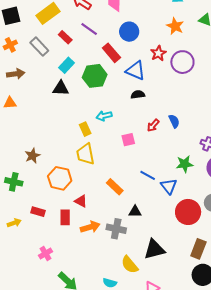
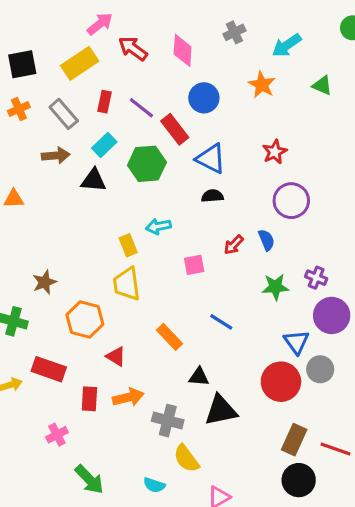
orange star: (175, 26) -> (262, 85), moved
purple line: (89, 29) -> (141, 108), moved
red rectangle: (65, 37) -> (104, 102), turned 56
red star: (158, 53) -> (275, 152), moved
purple circle: (182, 62) -> (291, 201), moved
brown arrow: (16, 74) -> (56, 155), moved
green star: (185, 164) -> (275, 287), moved
blue triangle: (169, 186) -> (296, 342), moved
red rectangle: (38, 212) -> (49, 369), size x1.5
red rectangle: (65, 217) -> (89, 399), moved
gray cross: (116, 229) -> (168, 421), moved
black triangle: (154, 249) -> (221, 410), moved

